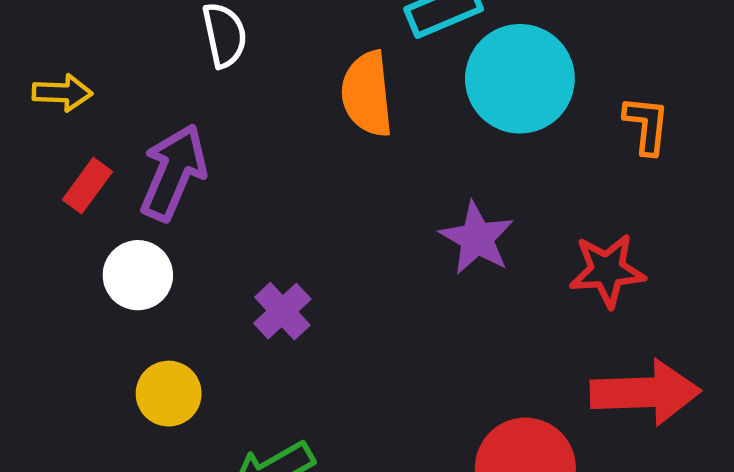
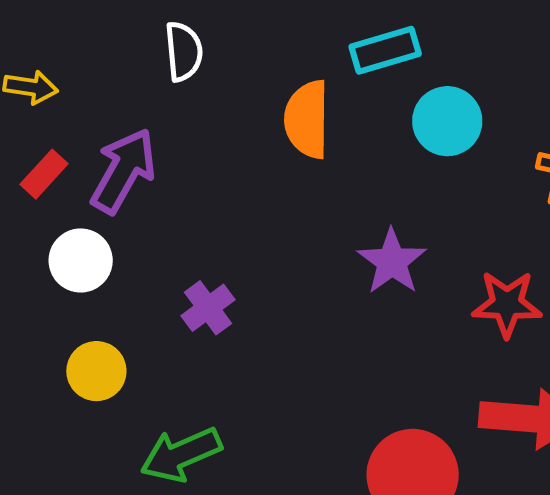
cyan circle: (520, 79) -> (447, 121), size x0.7

